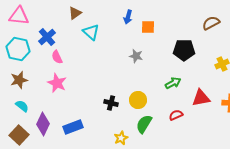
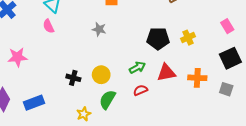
black pentagon: (184, 50) -> (158, 39), moved
pink semicircle: (57, 57) -> (48, 26), moved
pink star: (57, 83) -> (17, 57), turned -30
green arrow: (173, 83) -> (137, 67), moved

